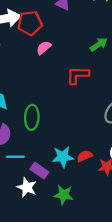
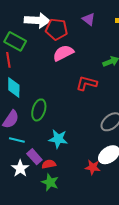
pink semicircle: (44, 48) -> (63, 53), size x1.5
red semicircle: (85, 156) -> (49, 164), moved
cyan star: (63, 157) -> (58, 139), moved

